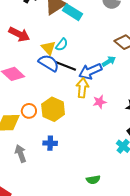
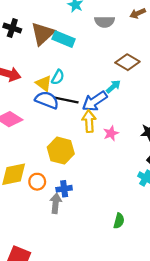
orange circle: (29, 111) -> (37, 182), moved
gray arrow: (21, 154) -> (56, 203), moved, turned 36
green semicircle: (93, 180) -> (119, 221), turned -56

